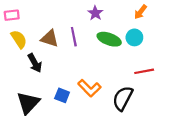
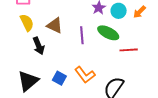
purple line: (74, 37) -> (82, 35), moved
cyan circle: (134, 37) -> (119, 11), moved
red line: (144, 71) -> (129, 50), moved

